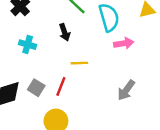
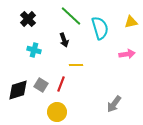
pink arrow: (124, 43) -> (127, 54), moved
gray arrow: (126, 90) -> (114, 104), moved

